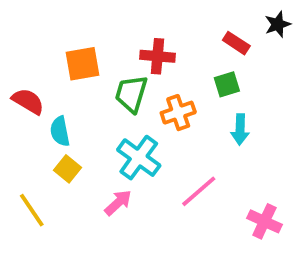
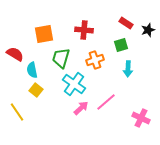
black star: (278, 24) -> (148, 30), moved
green trapezoid: (131, 94) -> (61, 58), moved
pink arrow: (118, 203) -> (81, 108), moved

